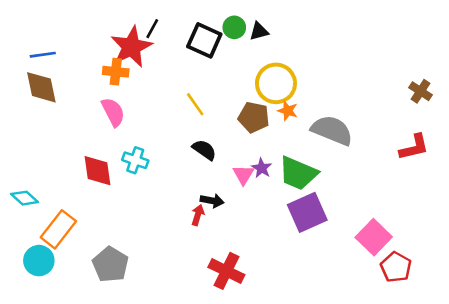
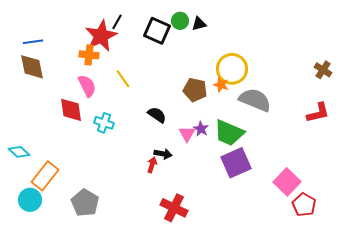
yellow circle: (276, 83) -> (232, 69), moved
yellow line: (195, 104) -> (123, 79), moved
red diamond: (97, 171) -> (71, 110), moved

